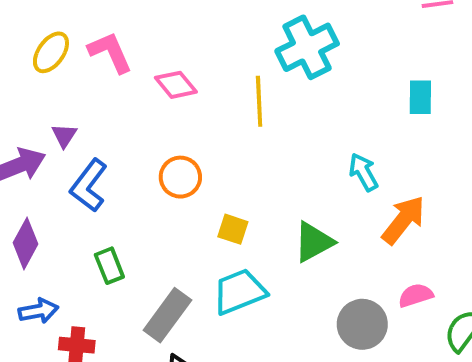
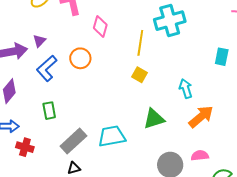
pink diamond: (176, 85) -> (100, 26), turned 45
orange circle: (180, 177) -> (80, 58), moved
yellow square: (233, 229) -> (139, 75), moved

